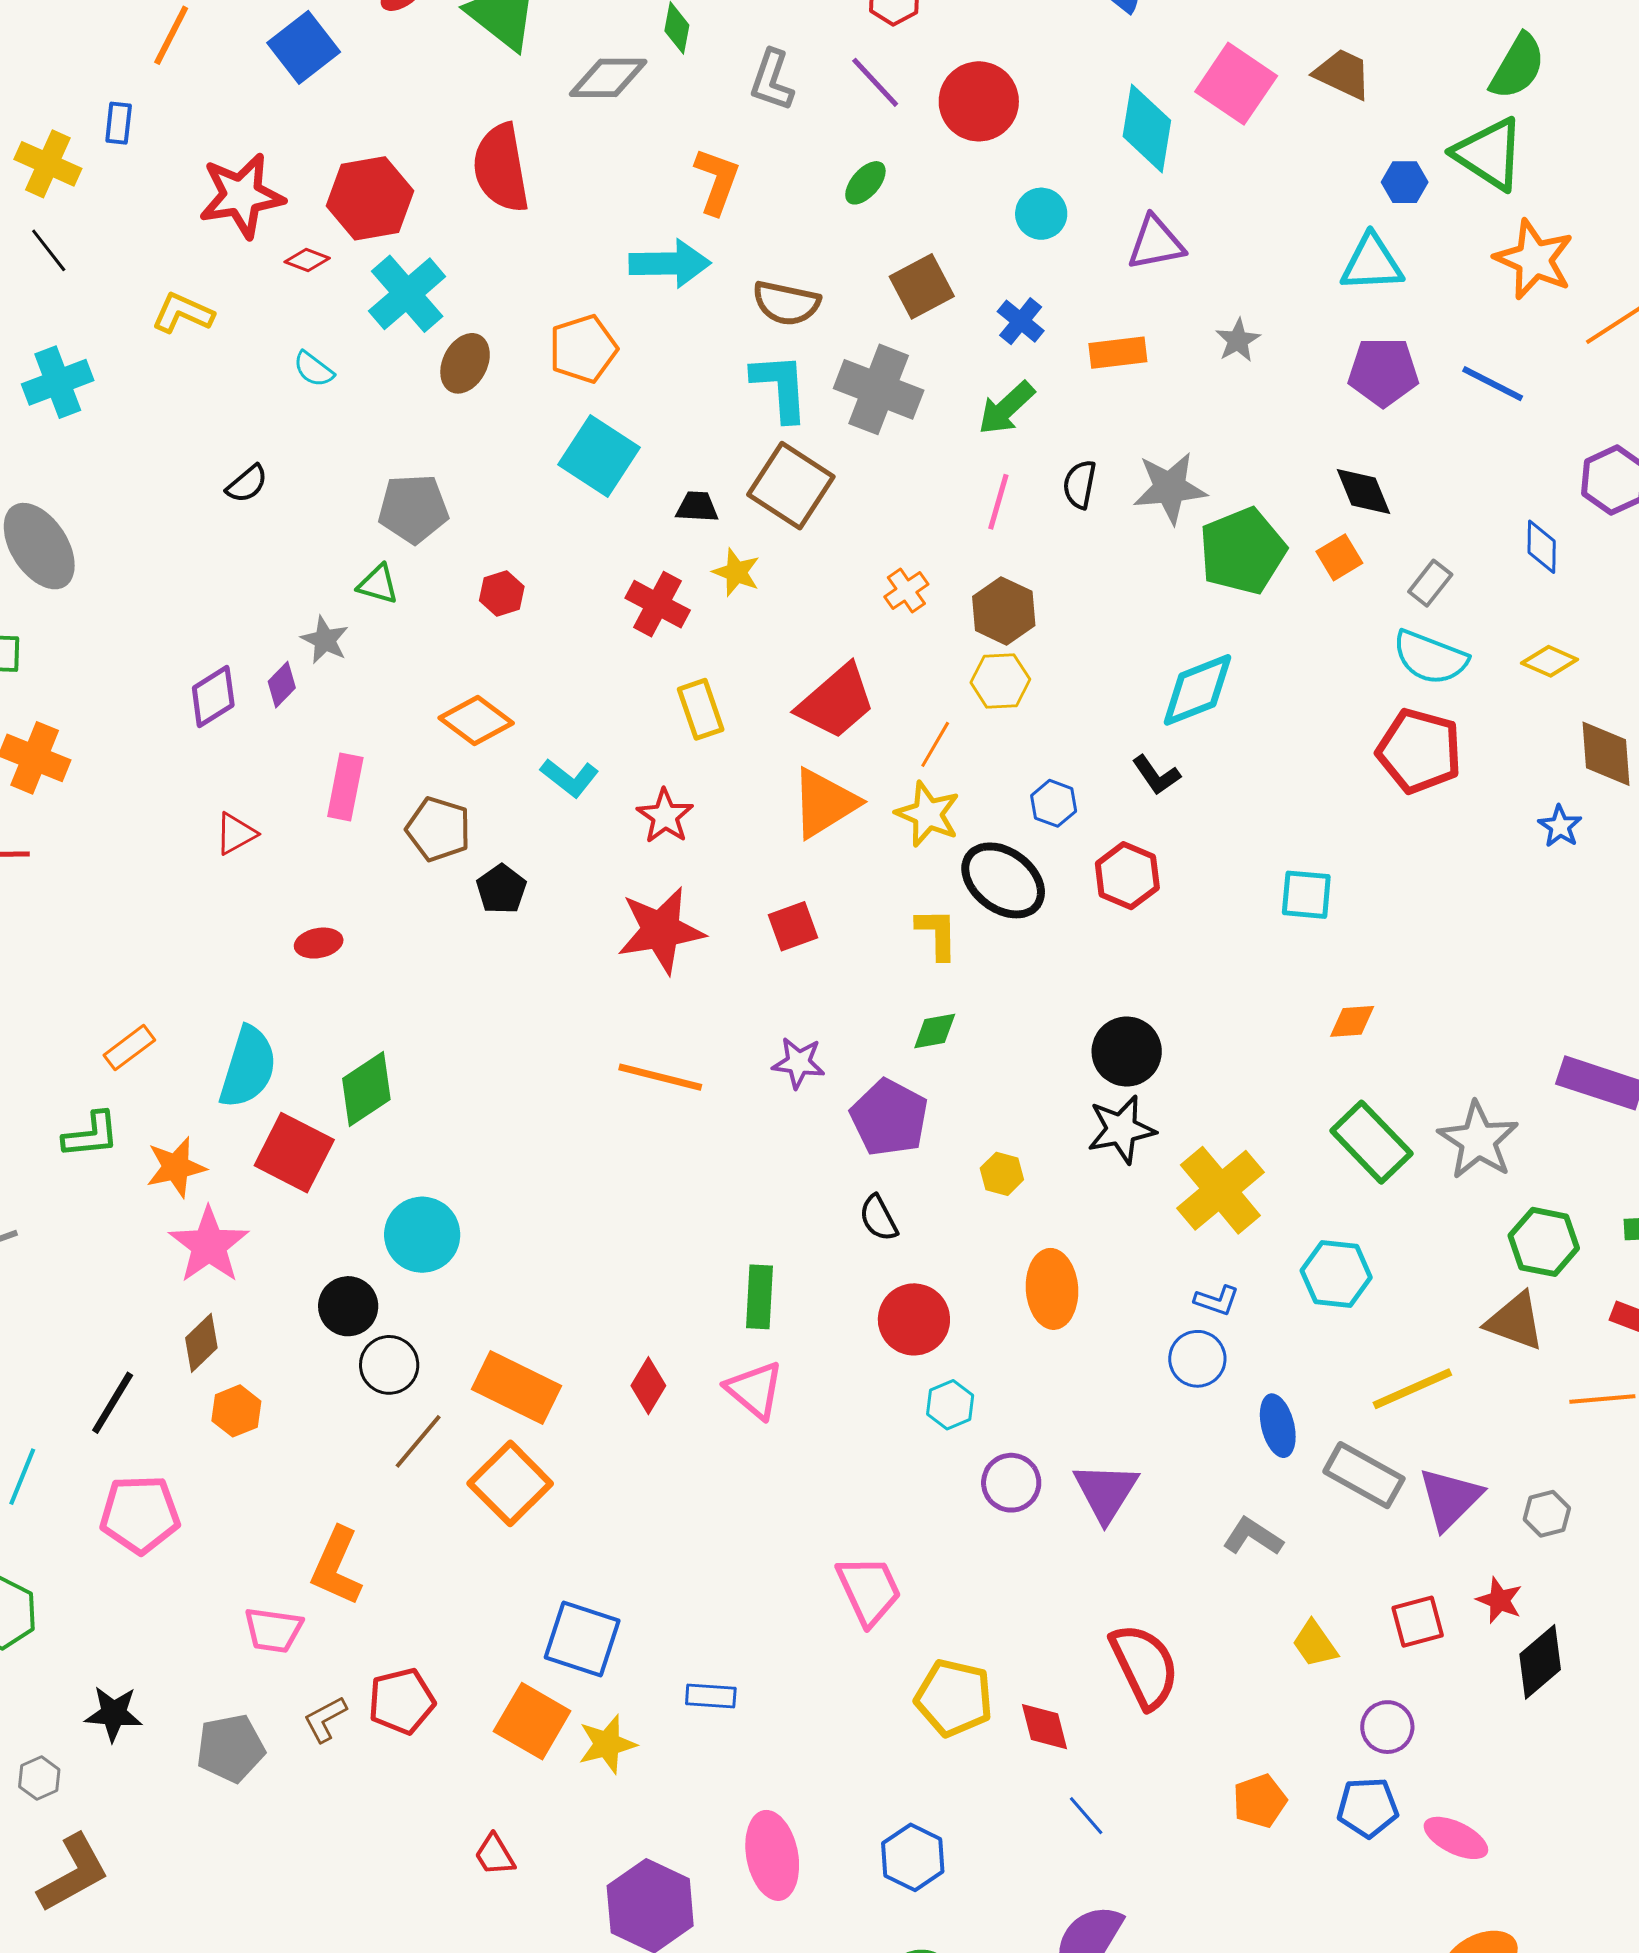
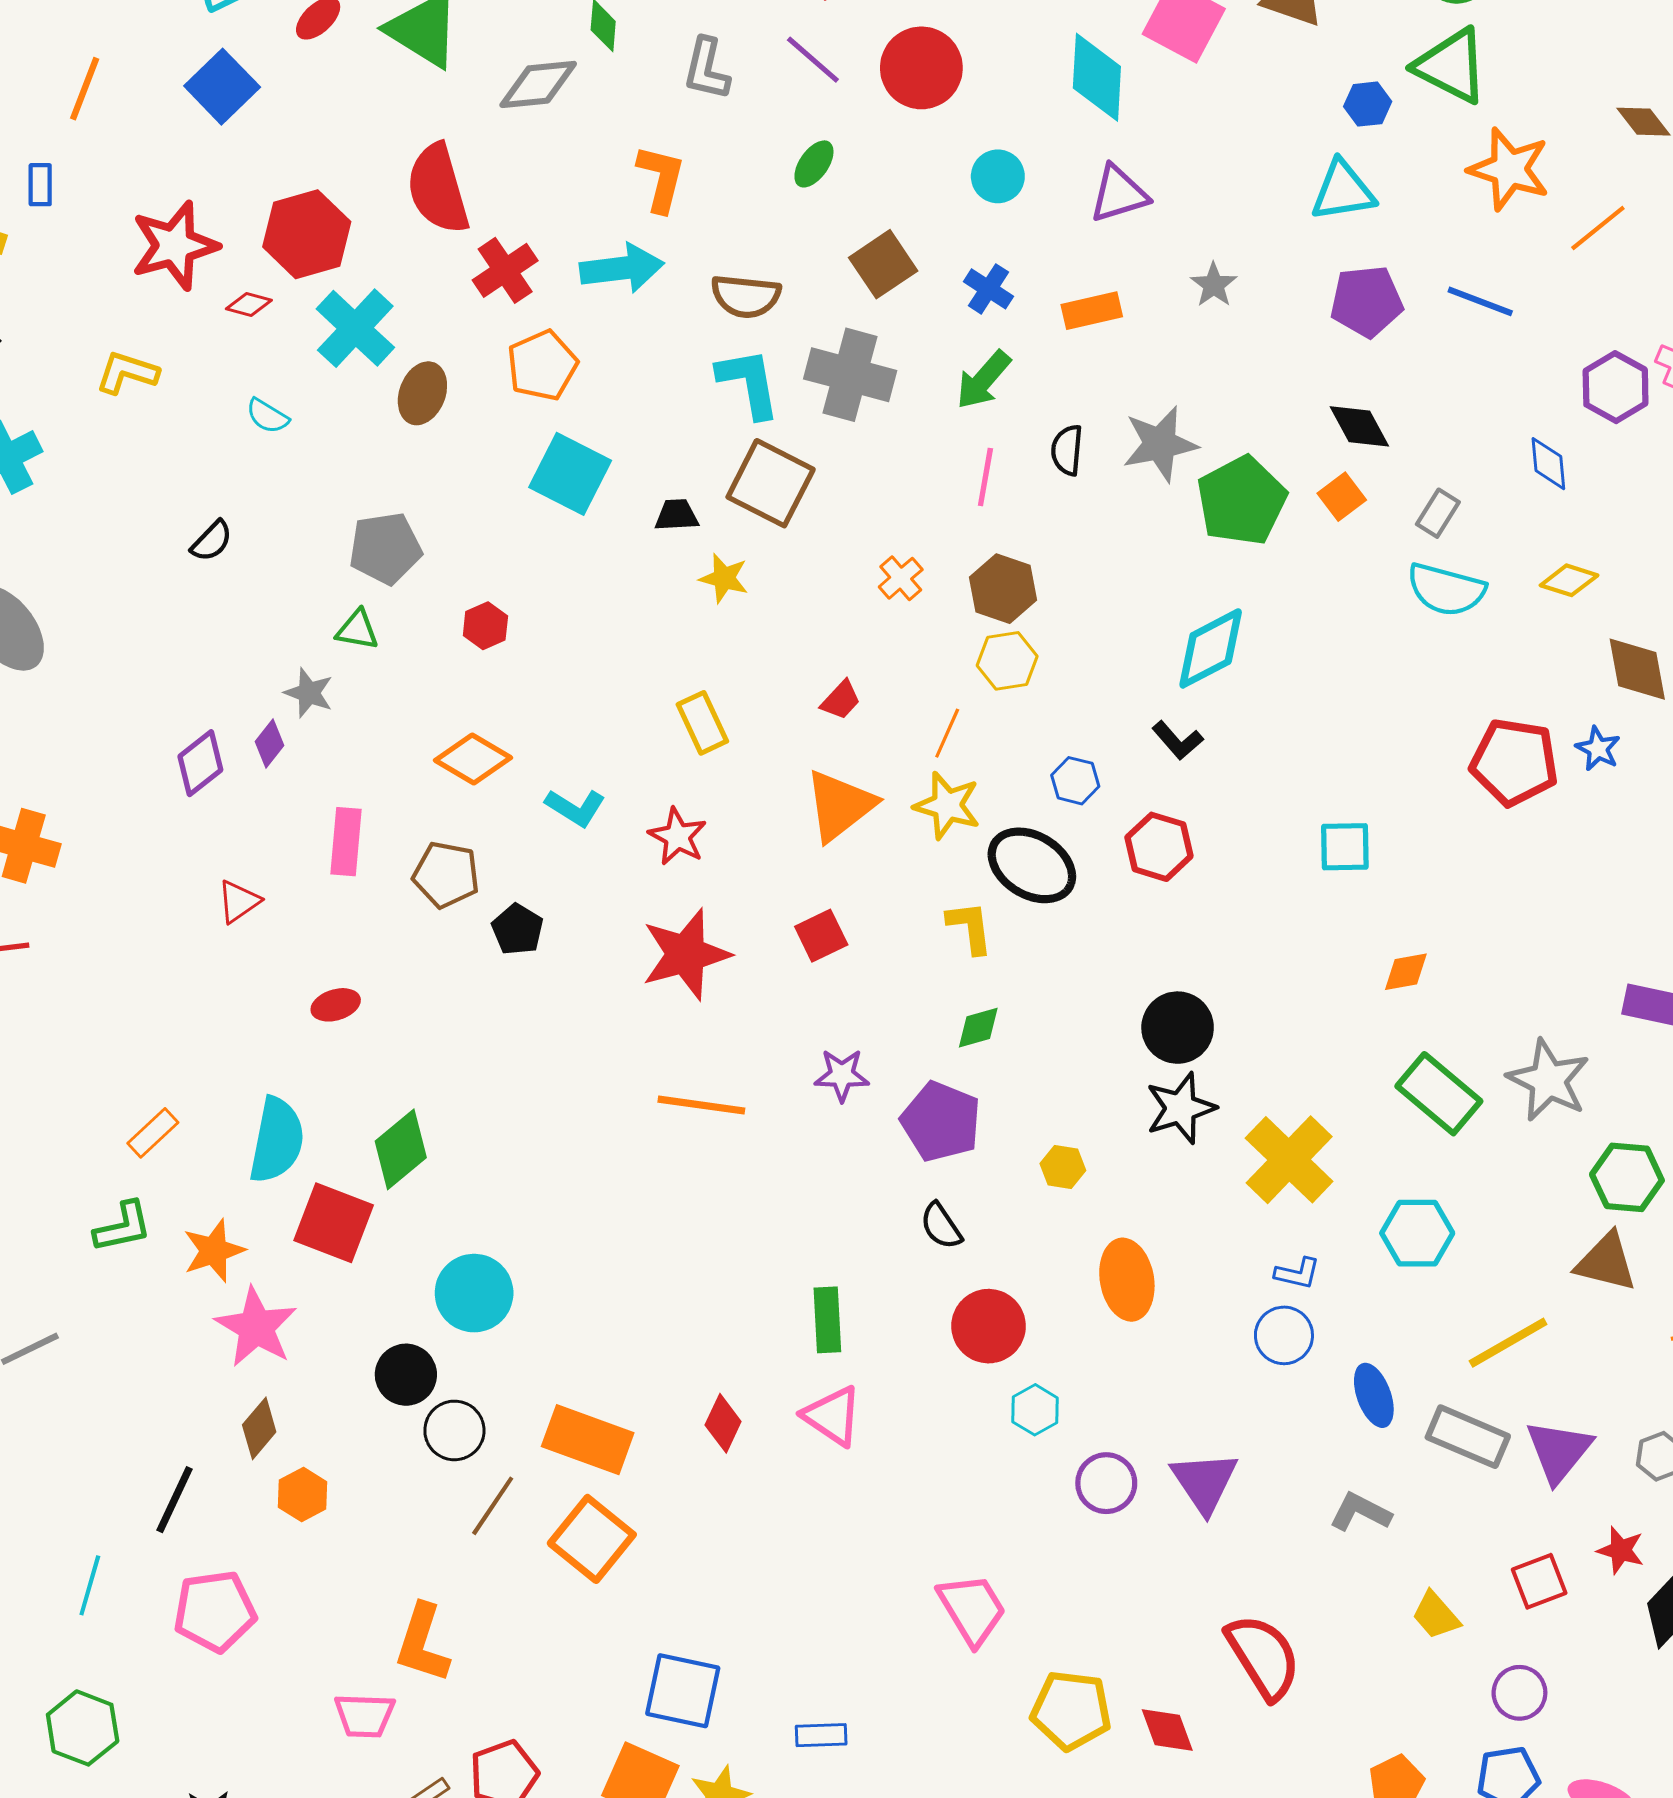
red cross: (658, 604) -> (505, 270), moved, turned 34
red trapezoid: (836, 702) -> (841, 700), size x0.5
red pentagon: (1419, 751) -> (1514, 762), moved

